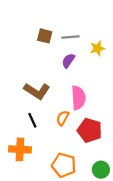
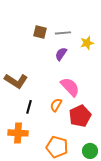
brown L-shape: (37, 91) -> (16, 81), moved
pink semicircle: (78, 98) -> (70, 87), turned -40
black line: (32, 120) -> (29, 107), turned 40
red pentagon: (90, 130) -> (80, 116), turned 30

